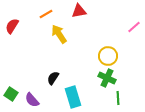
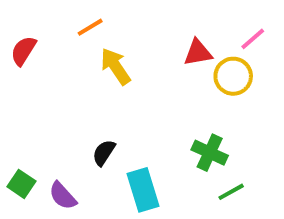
red triangle: (79, 11) -> (198, 53), moved
pink line: (134, 27) -> (253, 39), moved
yellow circle: (108, 56) -> (233, 76), moved
green line: (118, 98) -> (231, 192), turned 64

